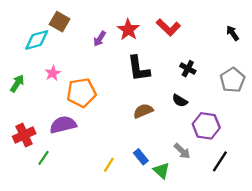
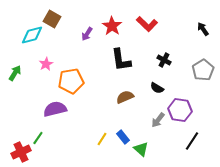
red cross: (24, 135) -> (21, 152), moved
gray arrow: (182, 151) -> (158, 120), moved, turned 84
yellow line: (109, 165) -> (102, 139), moved

